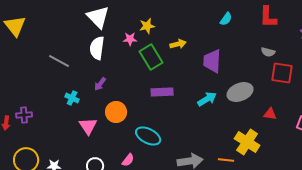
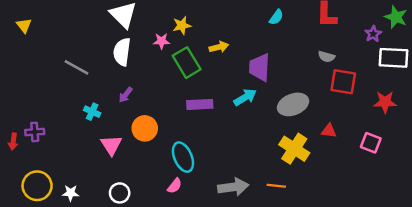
yellow triangle: (15, 26) -> (24, 26), size x0.6
cyan arrow: (207, 99) -> (245, 97), moved
cyan ellipse: (148, 136) -> (183, 157), turned 40
yellow cross: (247, 142) -> (294, 149), moved
pink semicircle: (128, 160) -> (175, 186), moved

